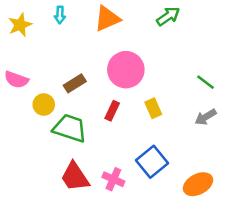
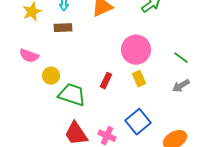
pink circle: (126, 70) -> (136, 50), moved
brown rectangle: (75, 83) -> (63, 28), moved, turned 30

